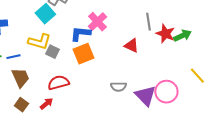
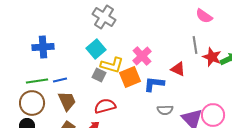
cyan square: (45, 14) -> (96, 49), moved
pink cross: (97, 22) -> (142, 56), moved
blue L-shape: (80, 34) -> (154, 84), moved
yellow L-shape: (39, 42) -> (112, 65), moved

